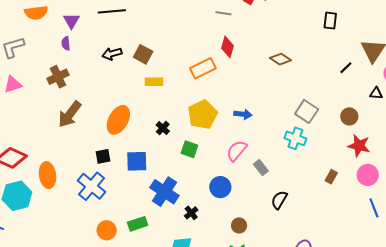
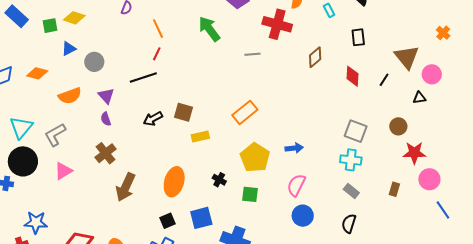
red diamond: (227, 47) -> (352, 76), moved
brown diamond: (280, 59) -> (315, 57), moved, turned -60
gray rectangle: (261, 168) -> (351, 191), moved
blue circle: (220, 187) -> (303, 216), moved

